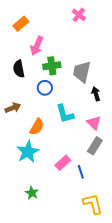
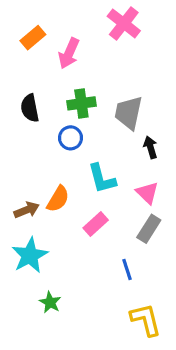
pink cross: (79, 15) -> (124, 23), size x1.5
pink arrow: (37, 46) -> (69, 53), moved
brown arrow: (13, 108) -> (27, 210), moved
cyan star: (28, 152) -> (30, 255), moved
pink rectangle: (63, 163) -> (96, 224), moved

